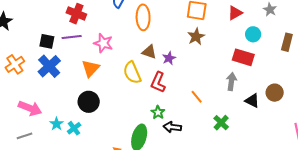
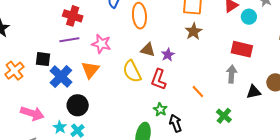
cyan circle: (253, 34) -> (249, 17), moved
black square: (47, 41) -> (43, 59), moved
blue cross: (49, 66) -> (61, 76), moved
black triangle: (252, 101) -> (254, 92), turned -35
black circle: (89, 102) -> (78, 105), moved
black arrow: (172, 127) -> (176, 123), turned 66

